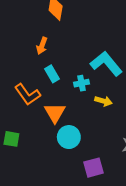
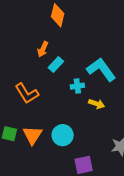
cyan rectangle: (52, 74) -> (56, 64), moved, turned 70
orange triangle: (55, 113) -> (33, 135), moved

